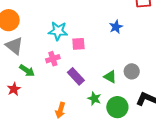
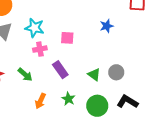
cyan star: (58, 31) -> (35, 28), moved
green arrow: (27, 71) -> (25, 75), moved
green star: (94, 99) -> (68, 99), moved

